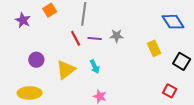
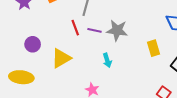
gray star: (117, 36) -> (117, 30), size x1.5
cyan arrow: (95, 67) -> (107, 60), moved

